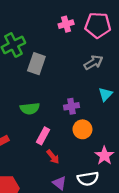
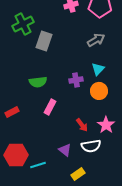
cyan triangle: (105, 94) -> (98, 69), moved
orange circle: (82, 129) -> (99, 91), moved
red arrow: (53, 157) -> (82, 125), moved

